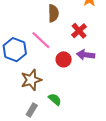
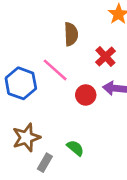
brown star: (31, 80) -> (26, 138), moved

